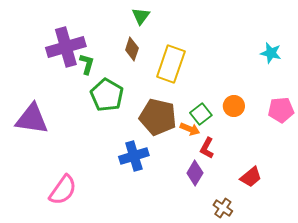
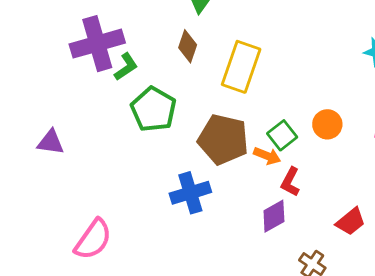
green L-shape: (87, 64) -> (126, 67), turned 40
purple triangle: (32, 119) -> (51, 142), size x0.6
purple diamond: (195, 173) -> (274, 216), turned 30

